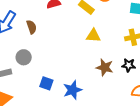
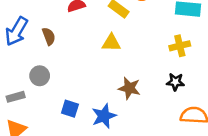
yellow triangle: (93, 36) -> (111, 43), moved
brown star: (105, 67) -> (129, 88), moved

